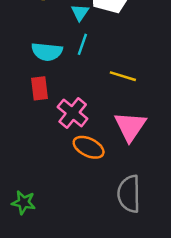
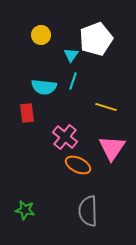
red rectangle: (40, 88) -> (27, 113), moved
gray semicircle: (129, 194) -> (88, 211), moved

